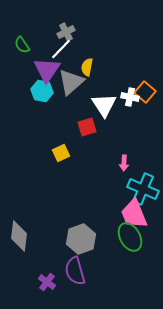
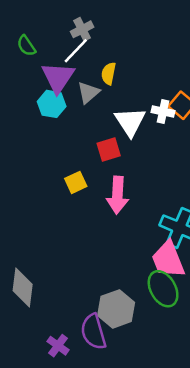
gray triangle: (71, 82) -> (88, 93), size x0.7
pink arrow: (124, 163) -> (117, 195), moved, size x1.8
gray hexagon: (81, 239) -> (116, 309), moved

